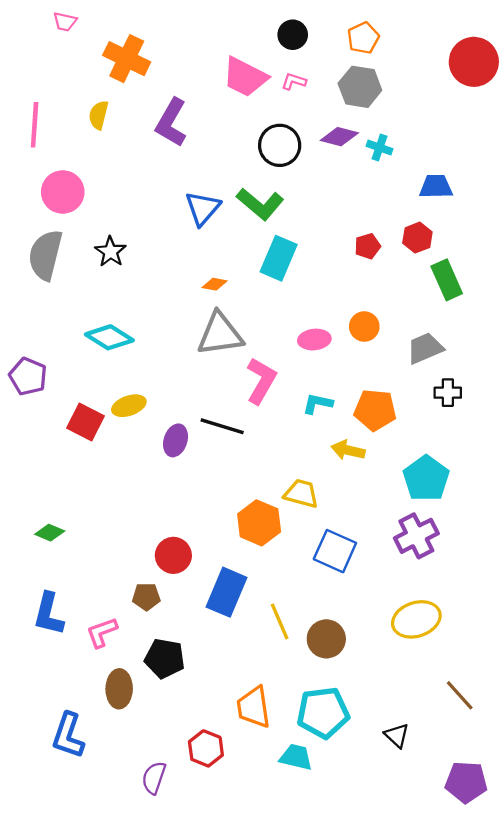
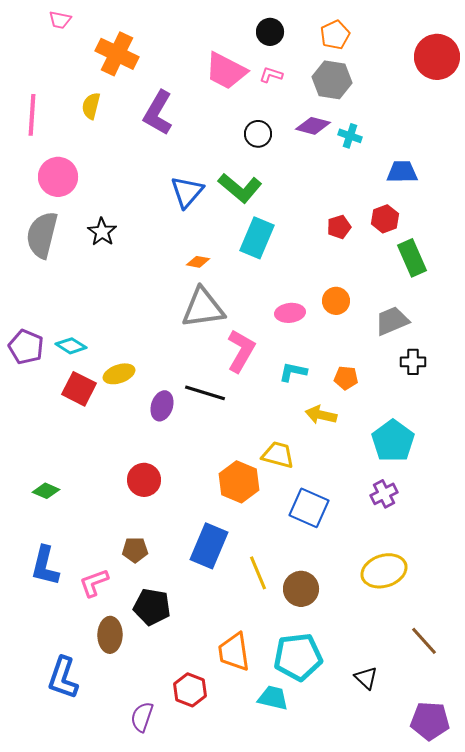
black circle: (280, 145) -> (258, 134), size x0.7
cyan diamond: (109, 337) -> (71, 346), moved, size x0.7
orange pentagon: (375, 410) -> (346, 378), size x0.6
purple cross: (416, 536) -> (384, 494), size x0.7
red circle: (173, 555) -> (144, 480), moved

